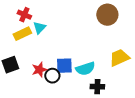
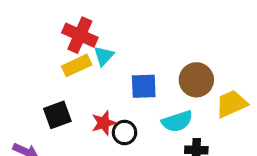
red cross: (24, 15) -> (80, 35), size x1.5
brown circle: (107, 15) -> (196, 80), moved
blue square: (64, 66) -> (144, 86), moved

